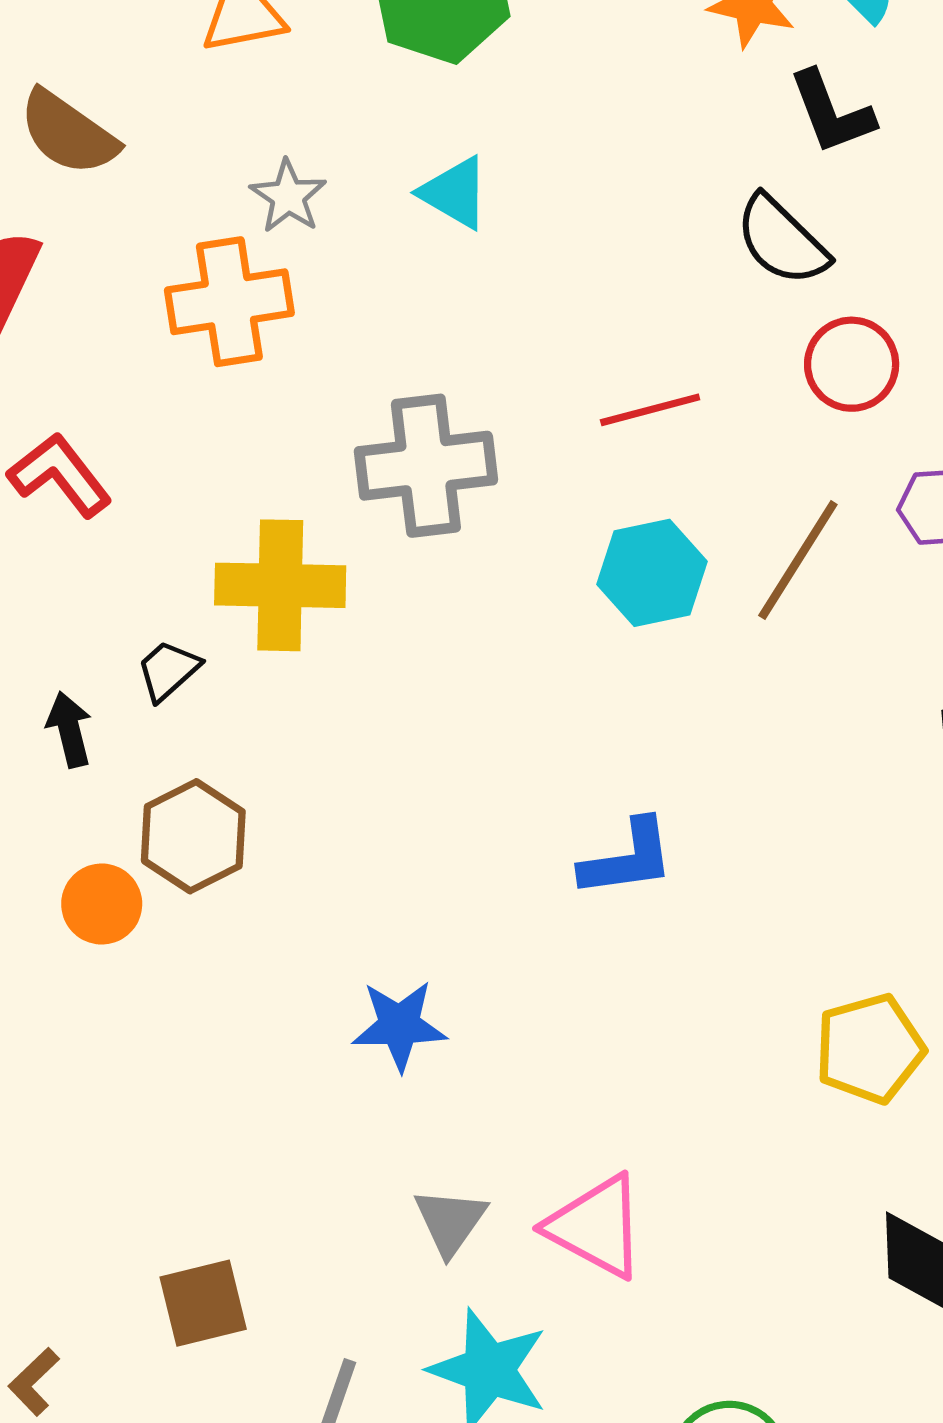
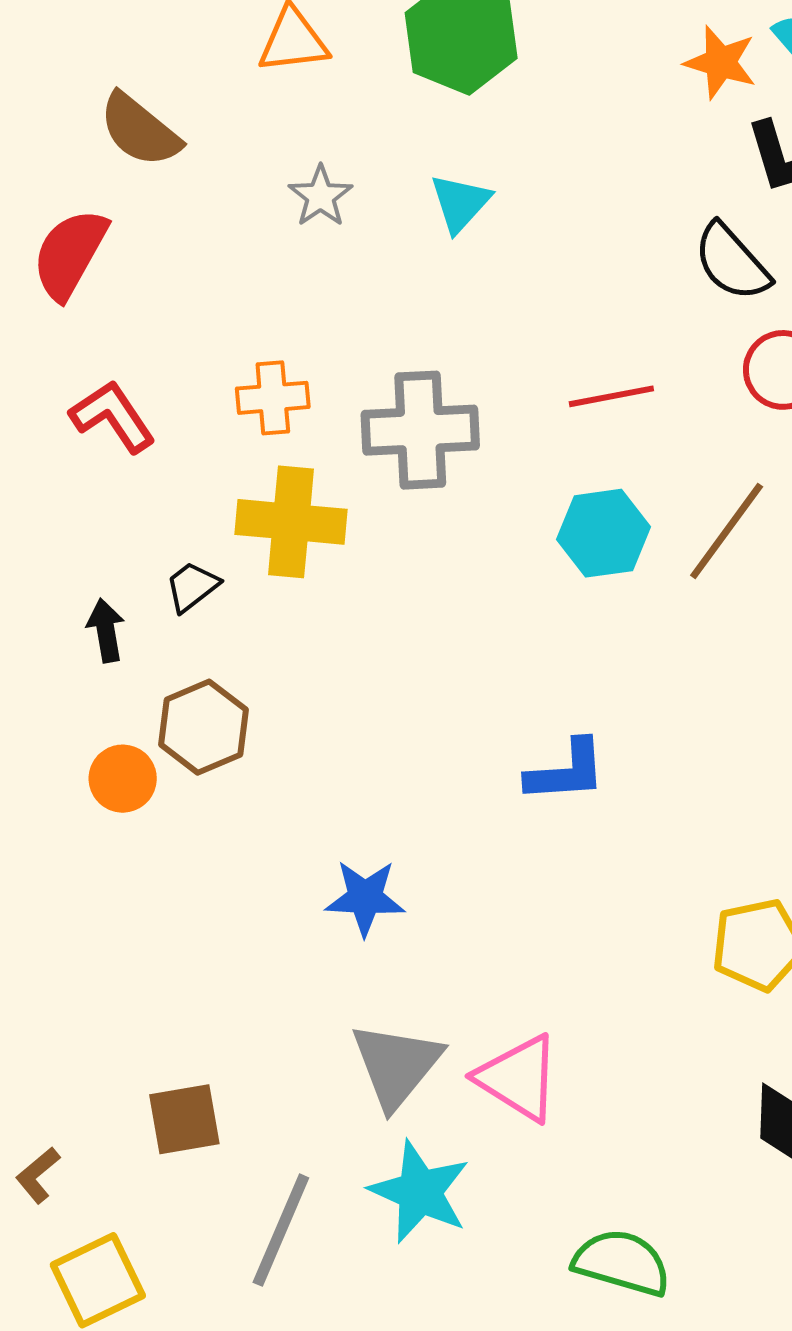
cyan triangle: (455, 193) -> (460, 203), turned 38
orange cross: (229, 302) -> (273, 398), moved, size x0.7
gray triangle: (450, 1221) -> (396, 1065), size x1.5

